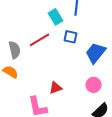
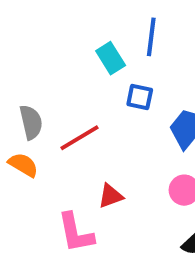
red line: (40, 40) -> (80, 138), moved

